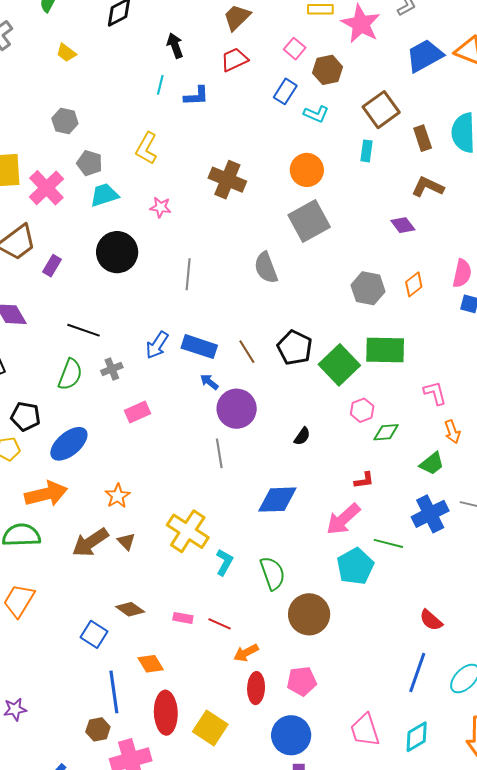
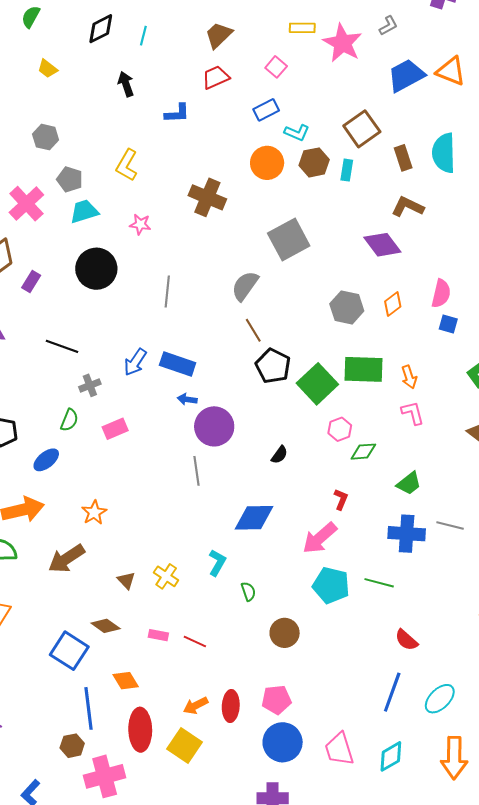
black arrow: (175, 46) -> (126, 84), moved
brown hexagon: (328, 70) -> (314, 162), moved
cyan line: (160, 85) -> (143, 36), moved
blue rectangle: (285, 91) -> (266, 110), turned 30
orange circle: (307, 170) -> (267, 163), moved
purple diamond: (403, 225) -> (382, 245), size x1.5
gray semicircle: (266, 268) -> (245, 286), turned 56
brown line: (247, 352) -> (253, 330), moved
green semicircle: (70, 374) -> (69, 420), moved, size x0.7
blue arrow: (209, 382) -> (187, 399), turned -30
orange arrow: (452, 432) -> (409, 377), moved
blue ellipse: (69, 444) -> (46, 460), size x0.7
red L-shape: (364, 480) -> (341, 499), turned -60
blue cross: (430, 514) -> (407, 534), turned 30
yellow cross: (188, 531) -> (166, 576), moved, size x0.6
brown triangle: (126, 541) -> (126, 580), moved
green line: (388, 543) -> (379, 583), moved
cyan L-shape: (224, 562) -> (217, 563), moved
cyan pentagon: (355, 566) -> (331, 585), turned -30
green semicircle: (272, 573) -> (248, 591), size x0.6
brown circle: (309, 614) -> (285, 633), size x0.7
blue square: (94, 634) -> (69, 651), size x1.4
orange arrow: (246, 653) -> (196, 706), moved
blue circle: (291, 735) -> (283, 742), moved

